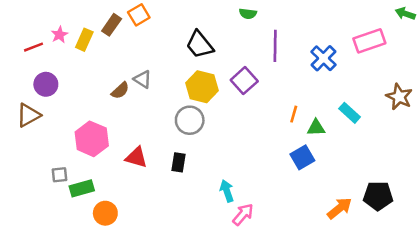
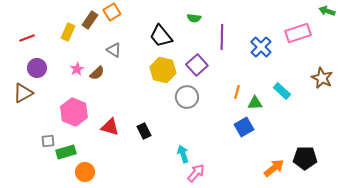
green semicircle: (248, 14) -> (194, 18), moved
pink star: (59, 35) -> (77, 69), moved
gray triangle: (143, 79) -> (114, 50), moved
gray circle: (190, 120) -> (187, 97), moved
black rectangle: (178, 162) -> (144, 131), turned -35

